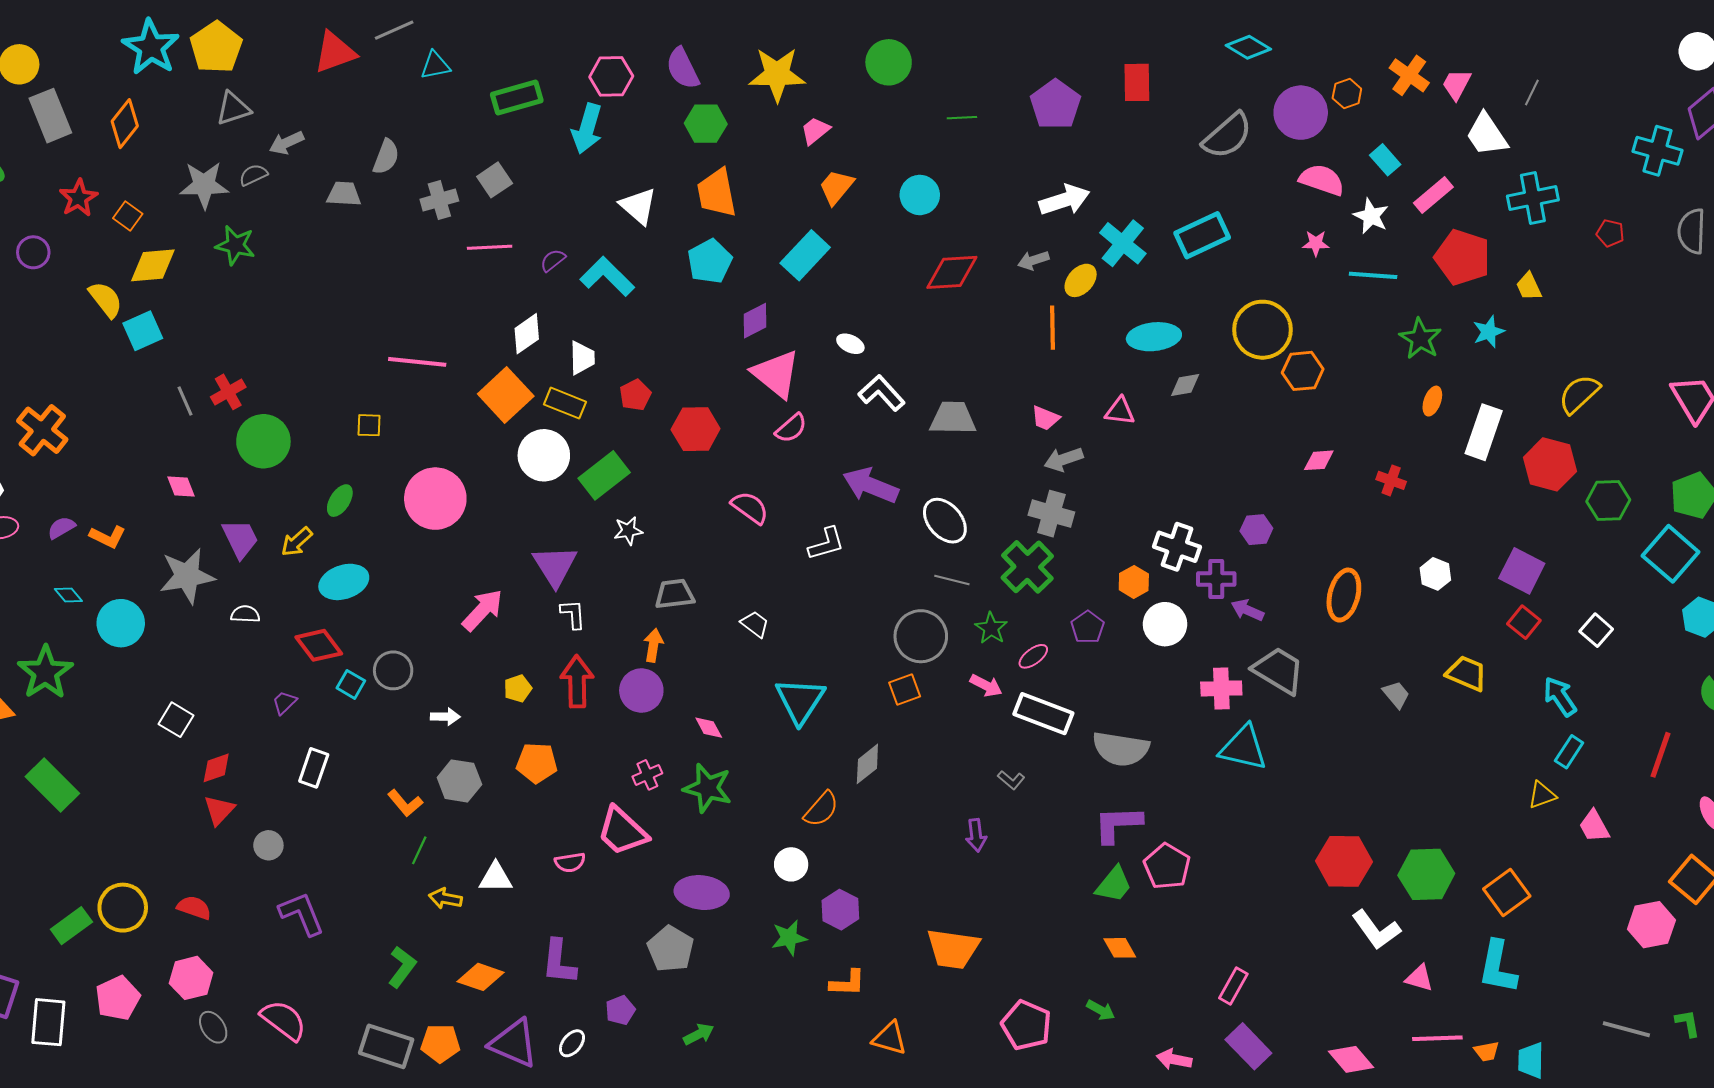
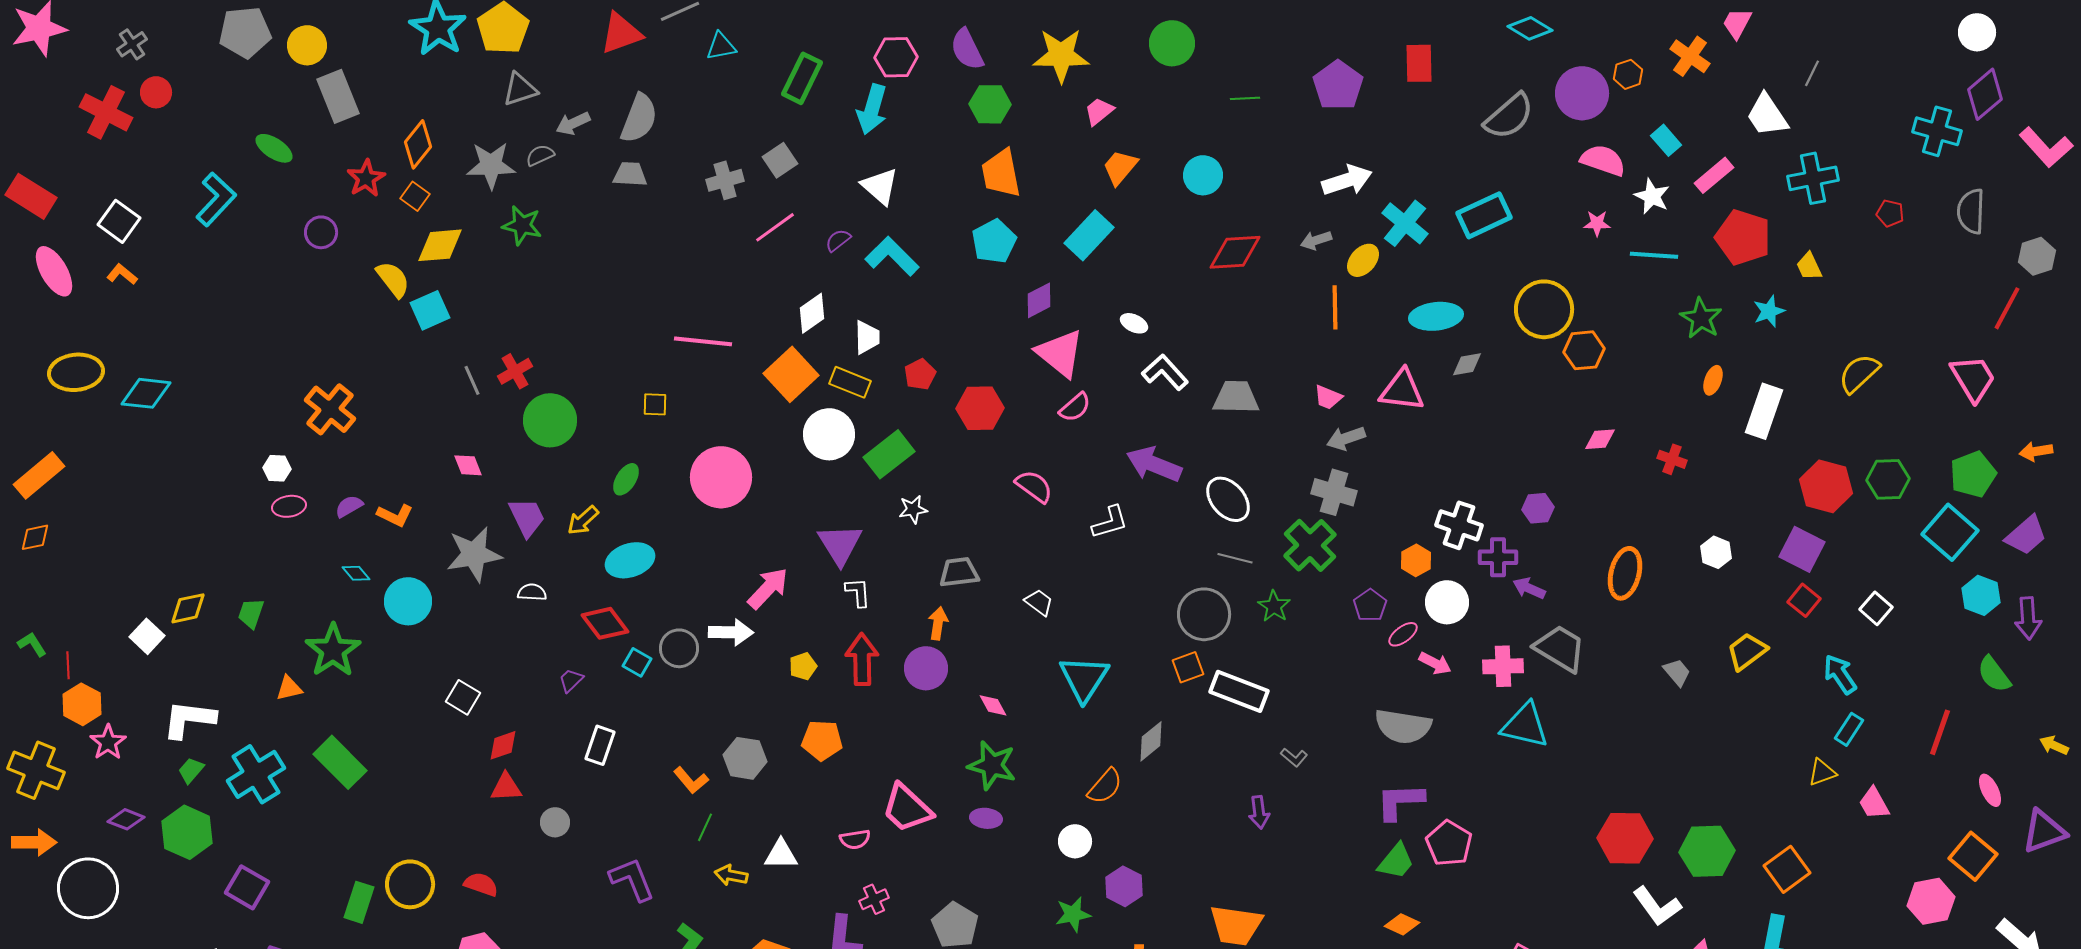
pink trapezoid: (1456, 84) -> (1737, 23), moved
green rectangle: (517, 97) -> (802, 78), turned -48
orange diamond: (125, 124) -> (418, 144), moved
gray semicircle: (386, 157) -> (639, 118), moved, size x1.4
white triangle: (638, 206) -> (880, 186), moved
pink line: (490, 247) -> (775, 227), turned -33
pink triangle: (1120, 411) -> (1402, 390), size x1.5
red hexagon: (1550, 464) -> (1826, 486), moved
pink ellipse: (1033, 656) -> (1403, 634), moved
yellow trapezoid: (1467, 673) -> (1747, 651), turned -60
pink arrow: (986, 685) -> (1435, 663), moved
white rectangle: (1043, 714) -> (1239, 691), moved
white arrow: (445, 717) -> (731, 632), moved, size x1.5
pink cross: (647, 775) -> (874, 899), moved
red triangle: (219, 810) -> (506, 787), turned 44
purple ellipse: (702, 893) -> (986, 818), moved, size x0.6
purple L-shape: (302, 914) -> (632, 879), moved
green rectangle: (71, 926) -> (359, 902), turned -36
orange diamond: (1120, 948) -> (1402, 924), turned -36

